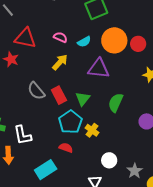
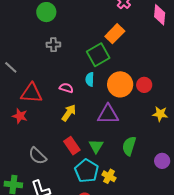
cyan semicircle: (84, 42) -> (90, 79), moved, turned 128
gray semicircle: (36, 91) -> (38, 156), moved

